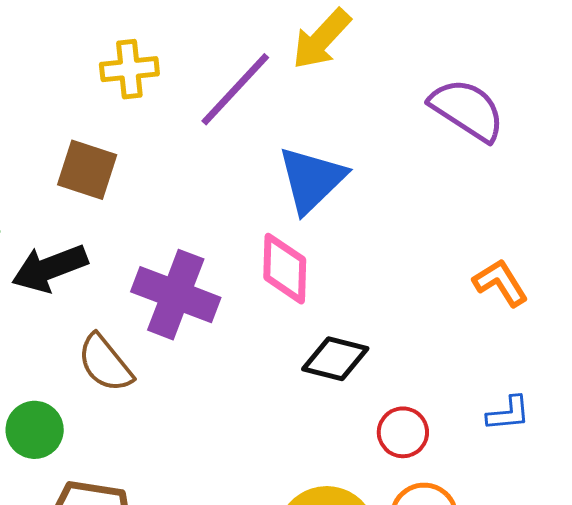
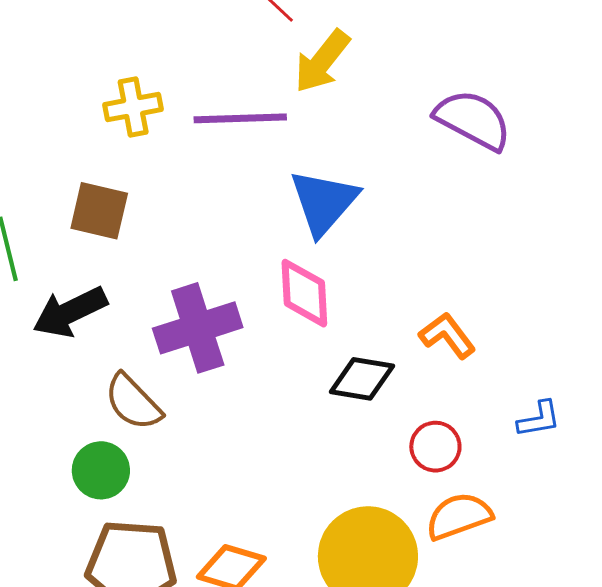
purple line: (235, 89) -> (240, 118), turned 50
orange L-shape: (500, 283) -> (447, 335), moved
purple cross: (176, 295) -> (198, 328), turned -34
green circle: (35, 430) -> (101, 470), moved

